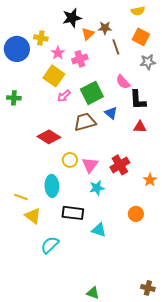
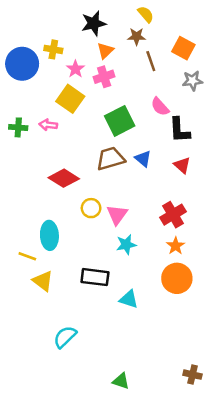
yellow semicircle: (138, 11) -> (146, 14), moved, turned -120
orange triangle: (88, 34) -> (105, 51), moved
pink arrow: (64, 96) -> (48, 125), moved, turned 48
blue triangle: (111, 113) -> (143, 159), moved
red triangle: (140, 127) -> (182, 165), turned 40
red cross: (120, 165) -> (173, 215), moved
orange star: (150, 180) -> (176, 246), moved
cyan ellipse: (52, 186) -> (49, 235), moved
orange circle: (136, 214) -> (177, 278), size x1.5
cyan semicircle: (50, 245) -> (65, 337), moved

